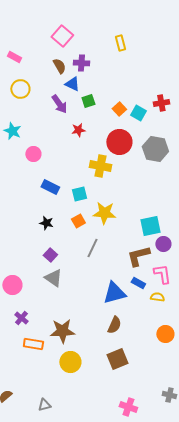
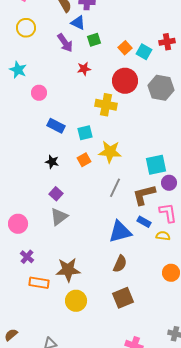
gray line: (92, 248) -> (115, 188), moved
gray triangle: (53, 278) -> (59, 217), turned 48

